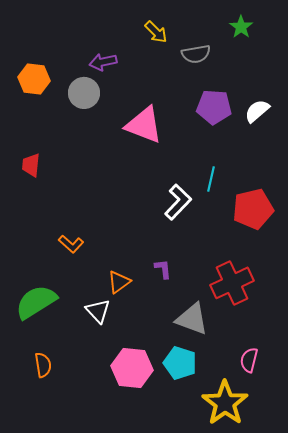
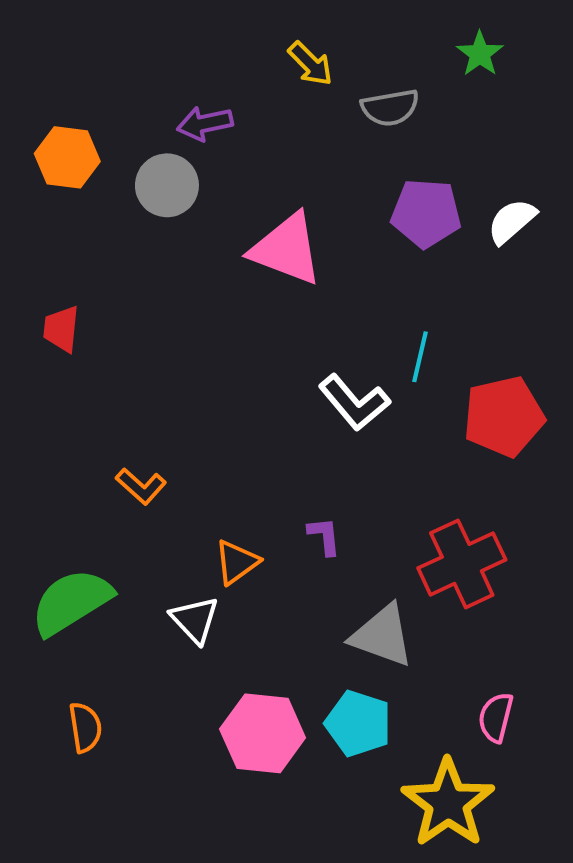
white L-shape: (178, 202) -> (354, 403), turned 96

